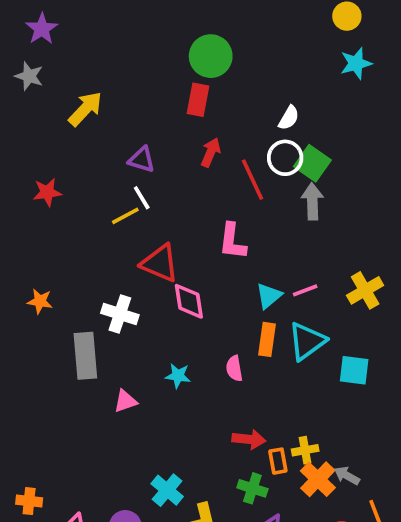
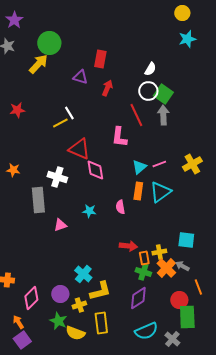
green circle: (211, 56) -> (49, 43), moved
purple triangle: (142, 160) -> (80, 77), moved
red line: (252, 180) -> (136, 115), moved
cyan square: (354, 370) -> (186, 240), moved
green cross: (252, 488) -> (143, 272), moved

